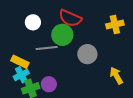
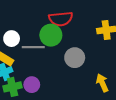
red semicircle: (70, 18) -> (61, 19), turned -35
white circle: (33, 22) -> (12, 39), moved

